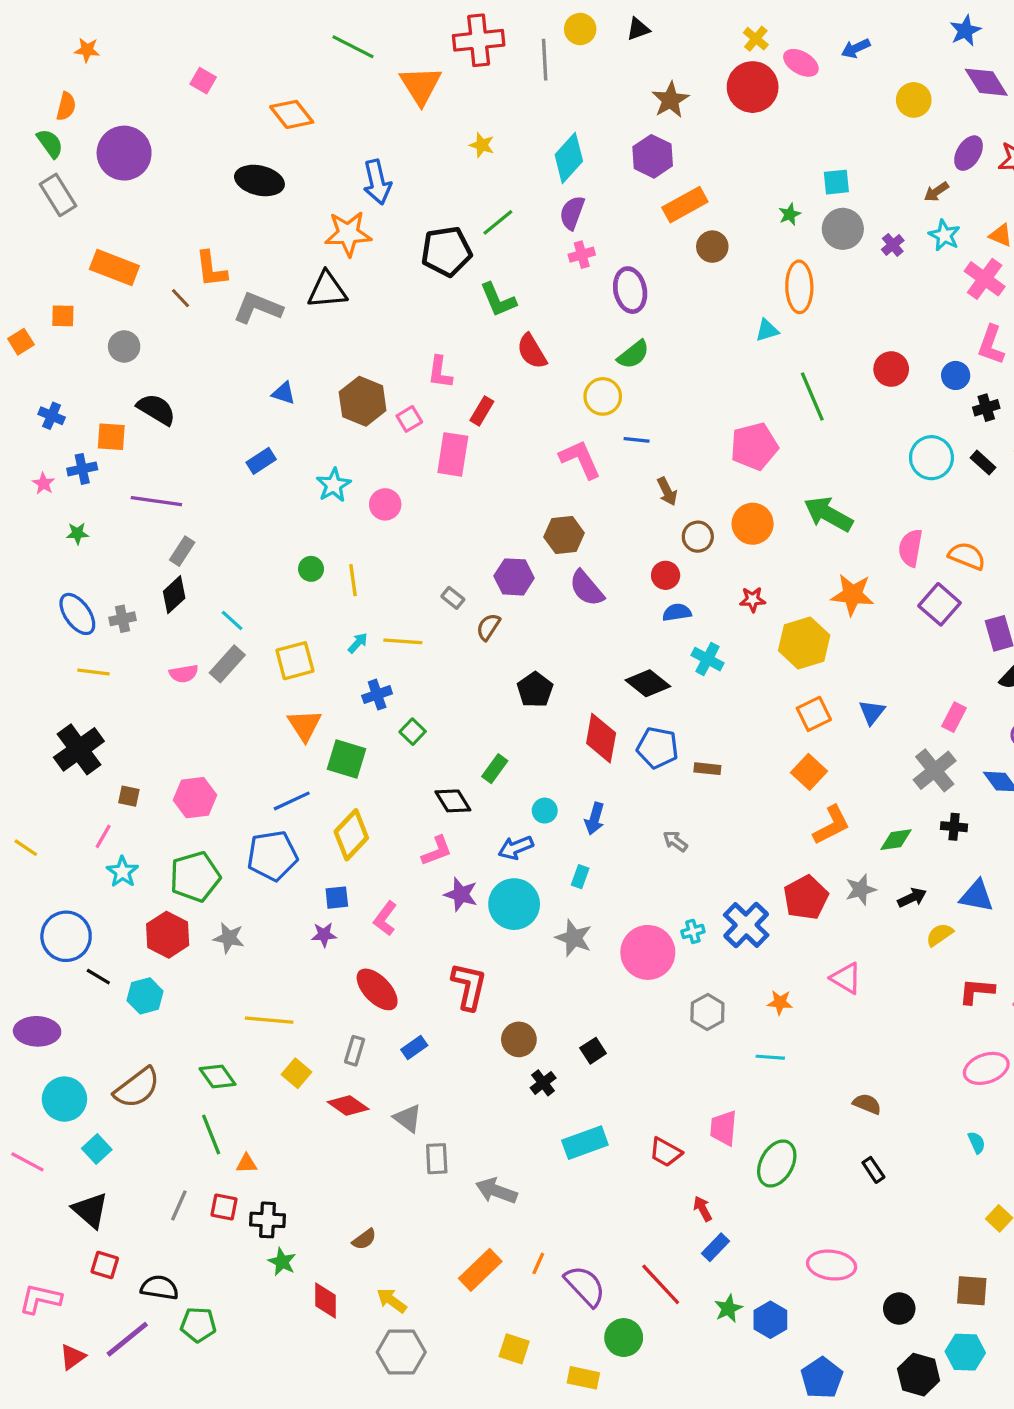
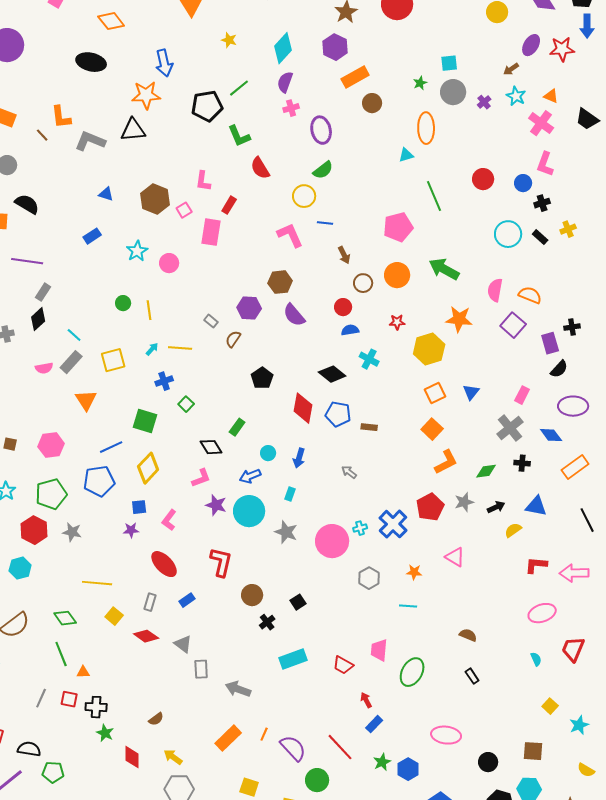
orange triangle: (305, 725) -> (86, 400), moved

